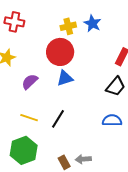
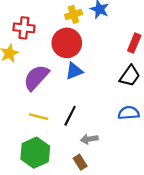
red cross: (14, 22) -> (24, 28), moved
purple semicircle: (30, 82) -> (36, 78), size x1.5
gray arrow: (83, 159) -> (89, 139), moved

